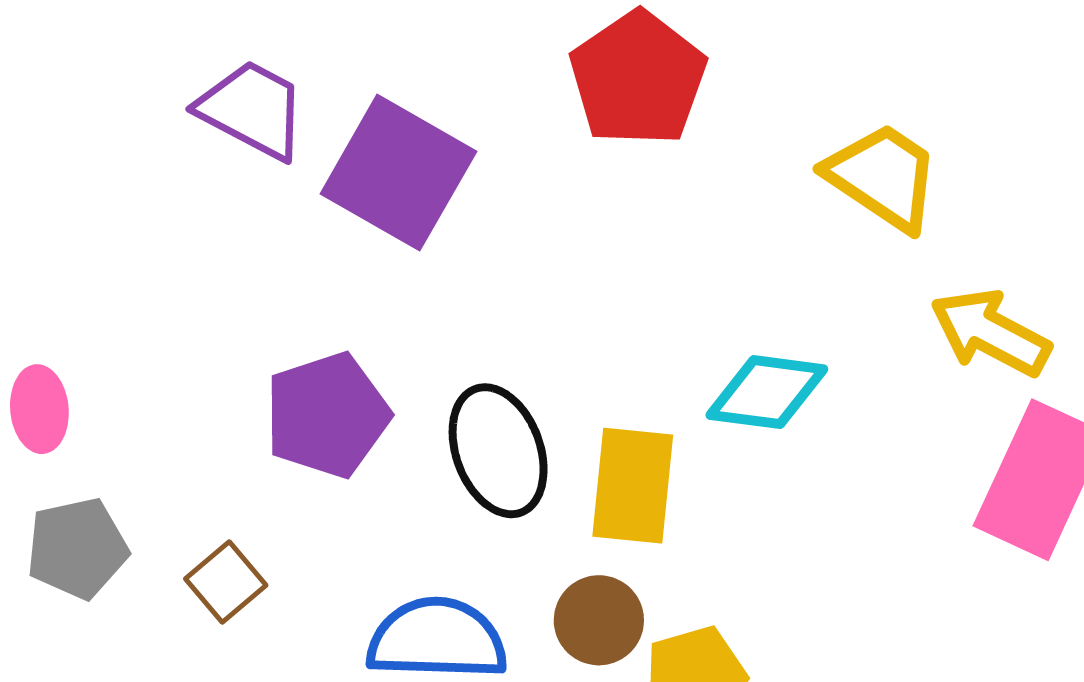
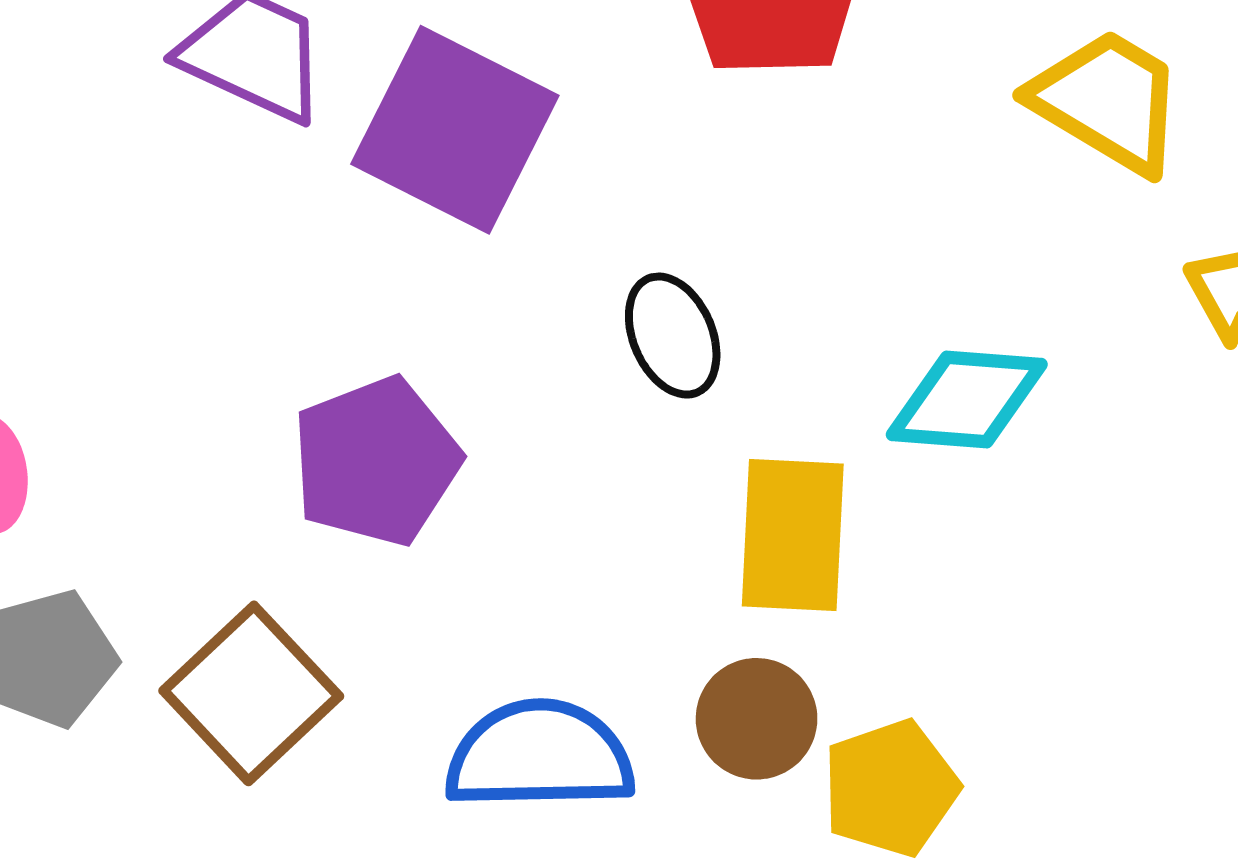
black ellipse: (498, 451) -> (673, 336), moved, size x0.7
brown square: (226, 582) -> (251, 693), size x1.6

